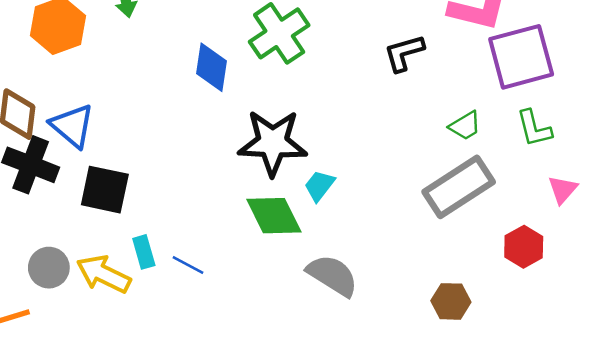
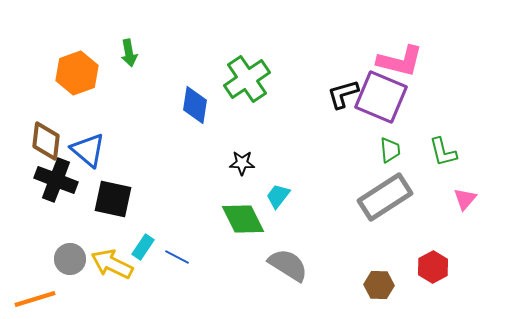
purple square: (521, 57) -> (381, 97), moved, turned 38
green trapezoid: (465, 126) -> (390, 150), turned -64
black star: (273, 143) -> (242, 163), size x0.5
red hexagon: (524, 247) -> (433, 267), moved
cyan rectangle: (144, 252) -> (143, 247), turned 50

